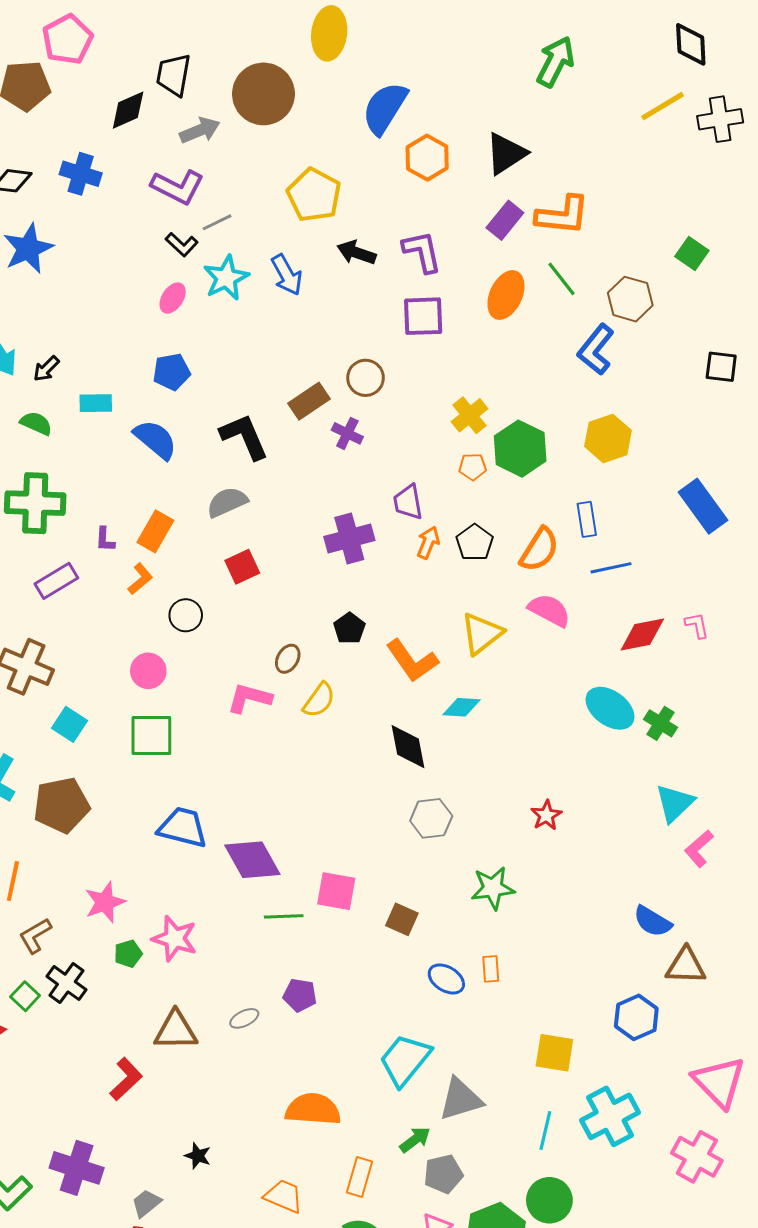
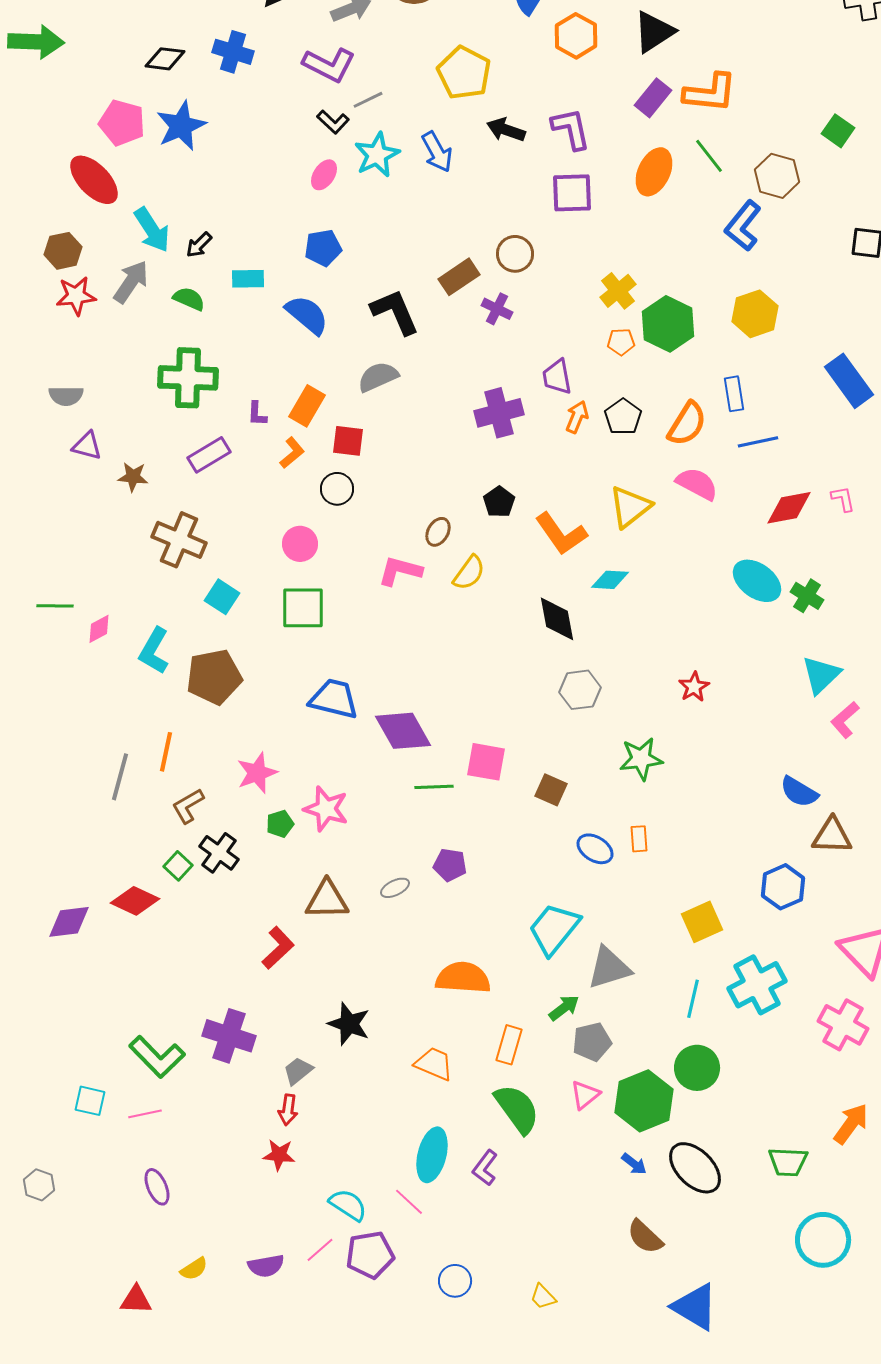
red square: (242, 567) -> (348, 441), moved, turned 32
yellow square: (554, 1053) -> (702, 922), turned -33
black star: (198, 1156) -> (349, 1024), size x1.6

